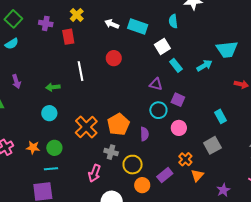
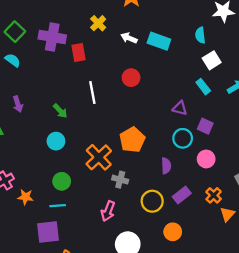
yellow cross: (77, 15) -> (98, 23), moved
purple cross: (46, 23) -> (52, 37), size x1.6
cyan semicircle: (12, 44) -> (13, 60), turned -112
white square: (162, 47) -> (212, 60), moved
green arrow: (53, 87) -> (60, 111), turned -128
orange pentagon: (118, 124) -> (132, 140), moved
orange star: (33, 148) -> (25, 197), moved
gray cross: (111, 152) -> (120, 180), moved
purple rectangle: (165, 175) -> (182, 195), moved
orange circle: (142, 185) -> (173, 232), moved

